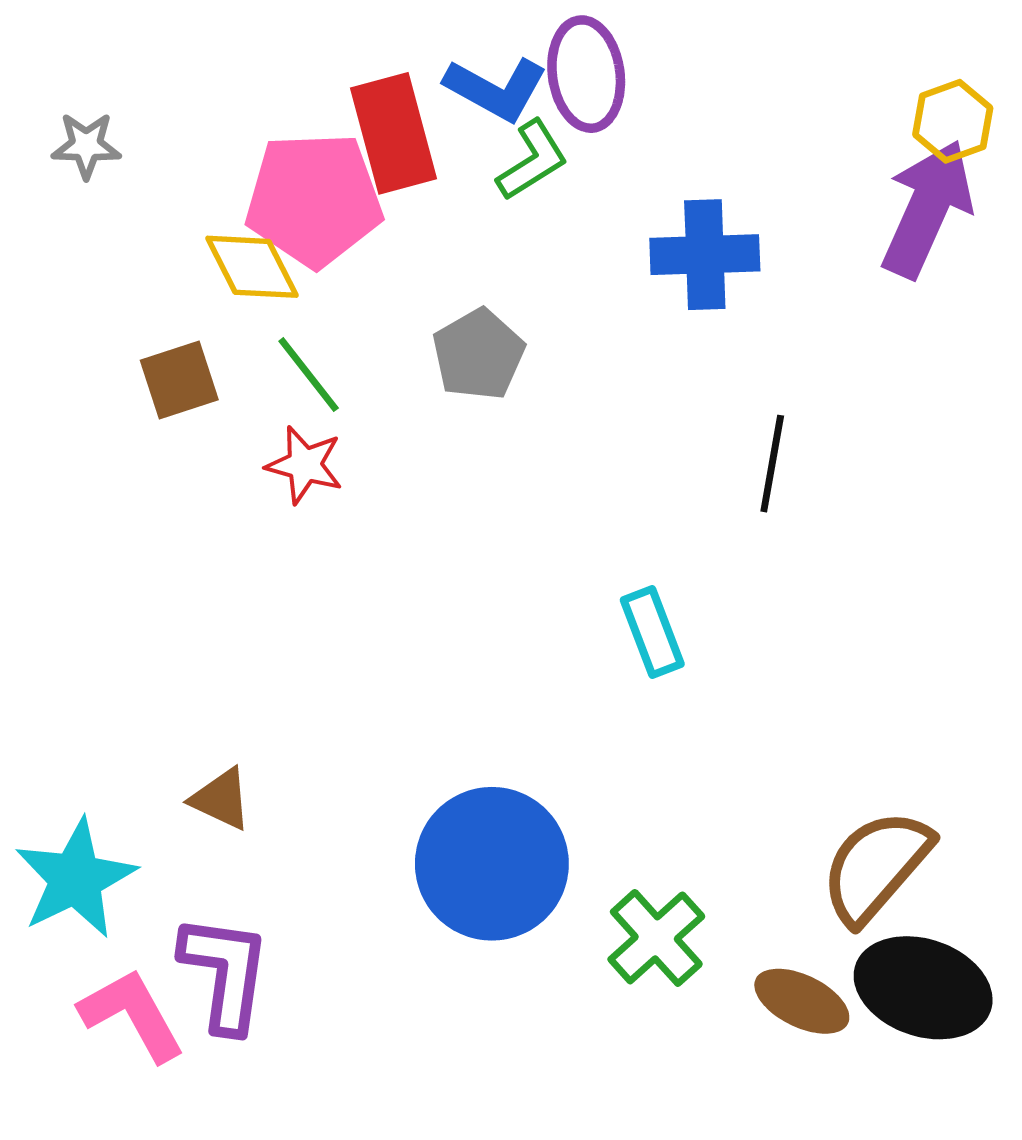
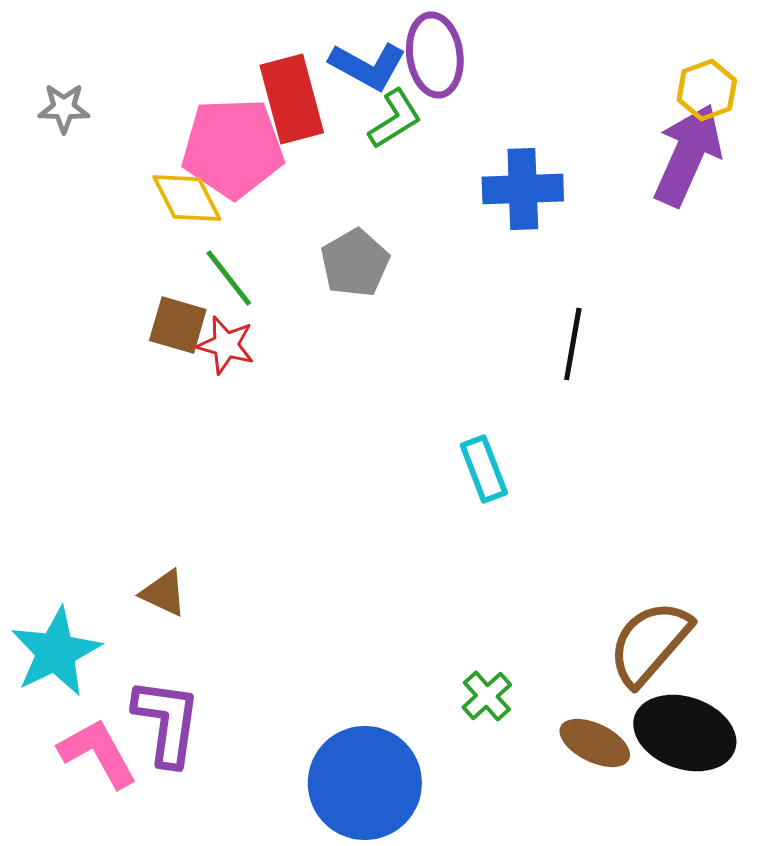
brown square: (179, 380) -> (178, 325), moved, turned 34
blue circle: (492, 864) -> (365, 783), moved
green cross: (656, 938) -> (487, 696), size x0.7

